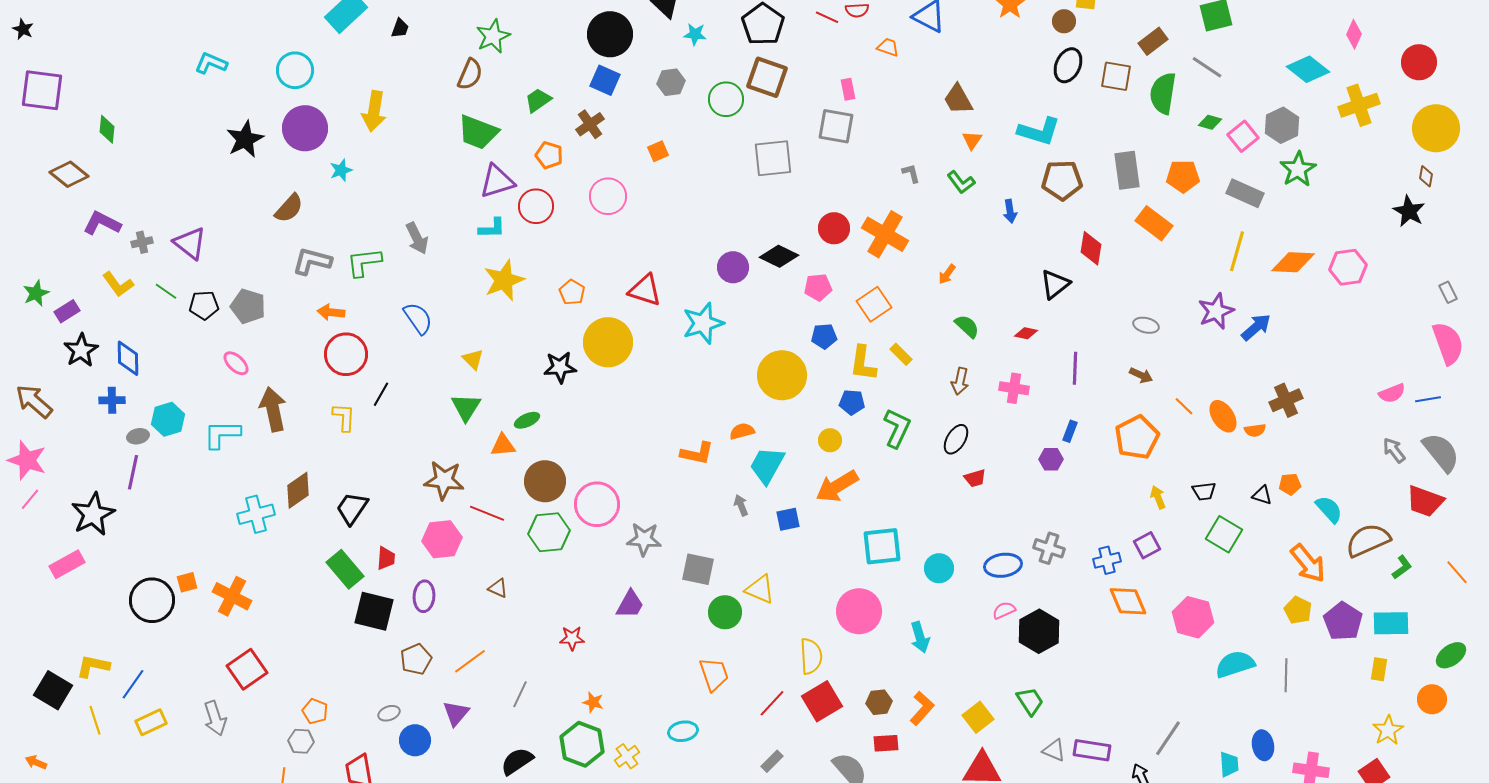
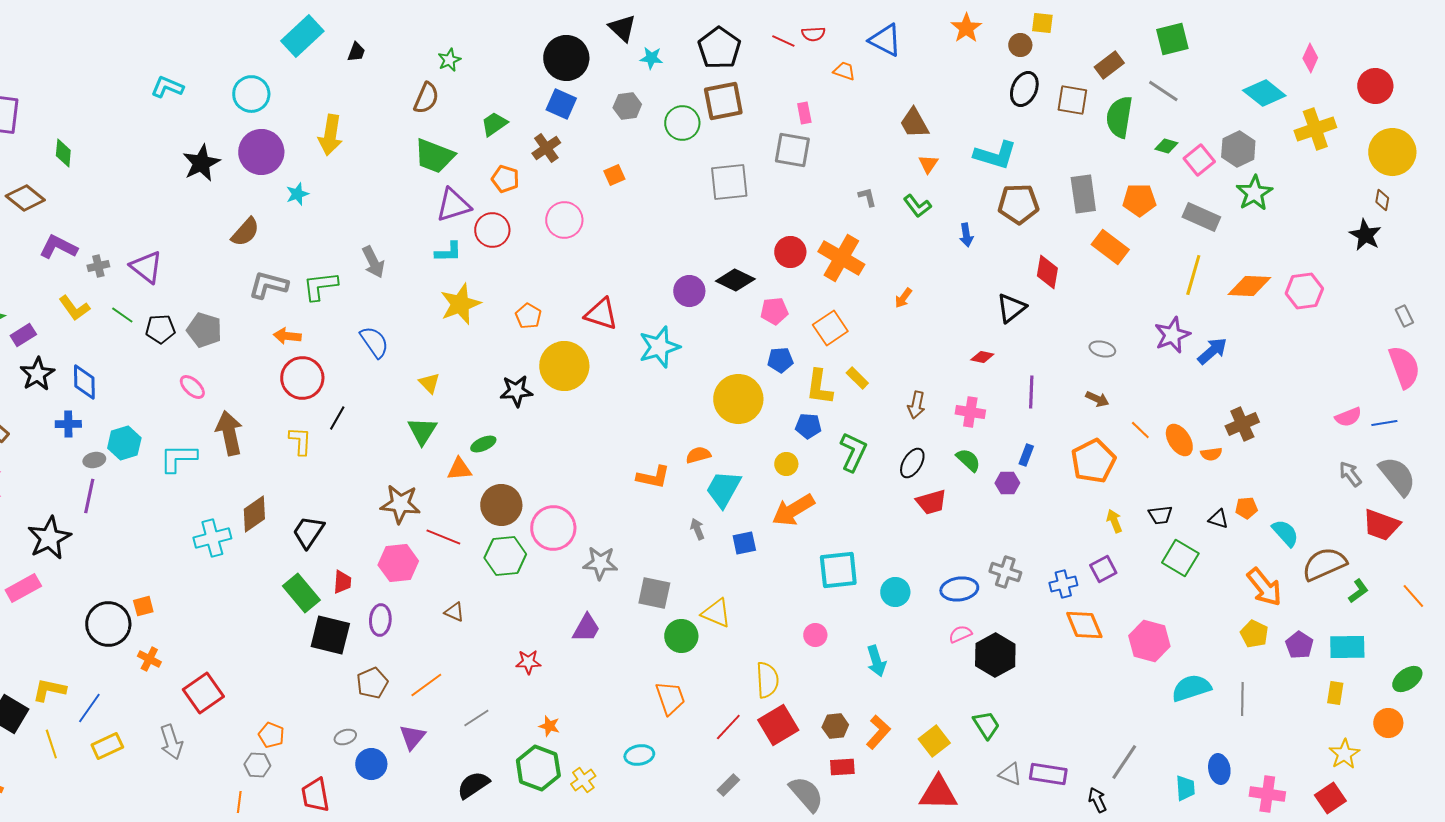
green star: (493, 36) -> (449, 60), size x0.7
brown square: (767, 77) -> (723, 101), turned -30
green semicircle: (967, 326) -> (968, 460), moved
red trapezoid: (975, 478) -> (931, 502), size x1.4
orange cross: (232, 596) -> (149, 659), moved, size x0.6
pink circle: (859, 611) -> (815, 635), size x0.5
purple pentagon: (1343, 621) -> (1299, 645), size x0.7
gray line: (520, 694) -> (476, 718), turned 32

